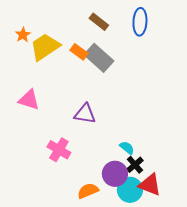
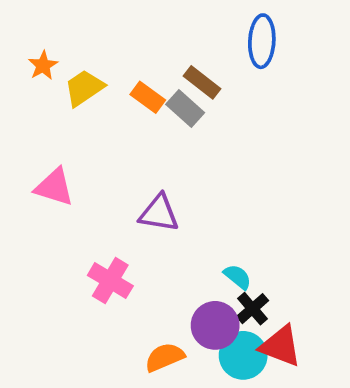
brown rectangle: (99, 22) -> (202, 82), moved
yellow trapezoid: (45, 47) -> (84, 88), size x0.7
gray rectangle: (99, 58) -> (185, 108), size x0.7

